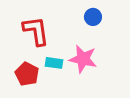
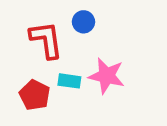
blue circle: (93, 17) -> (83, 22), moved

